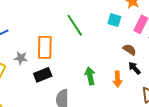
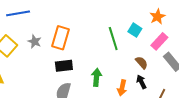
green line: (75, 25) -> (113, 39), moved
black rectangle: (43, 75) -> (64, 66), moved

